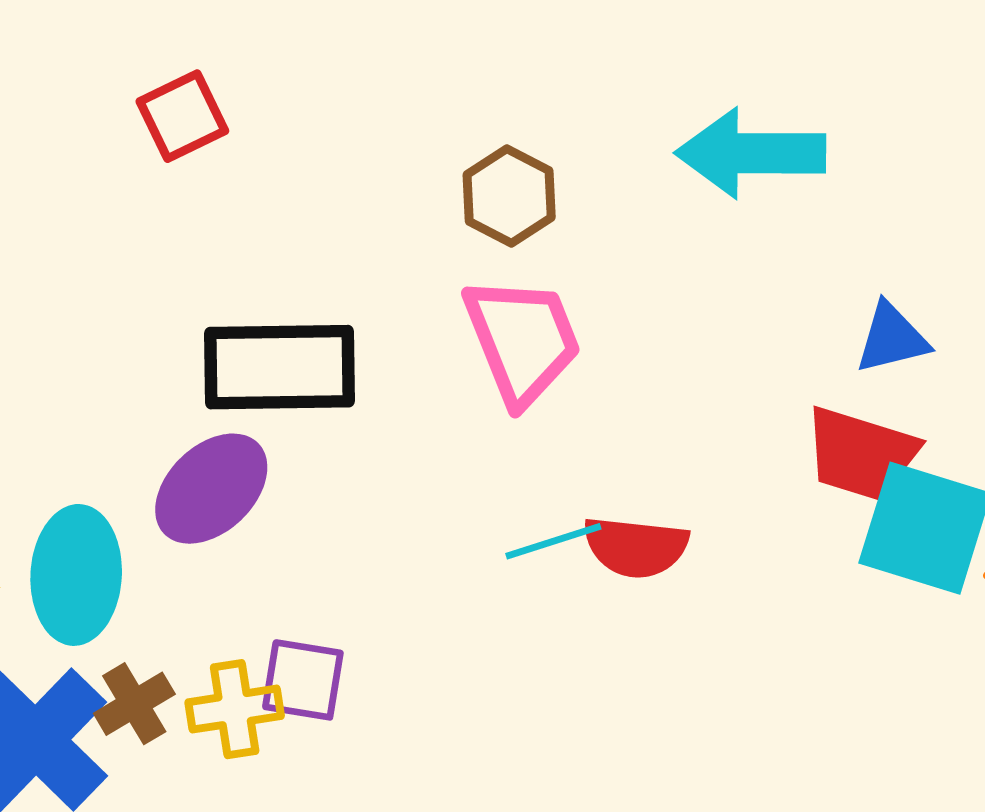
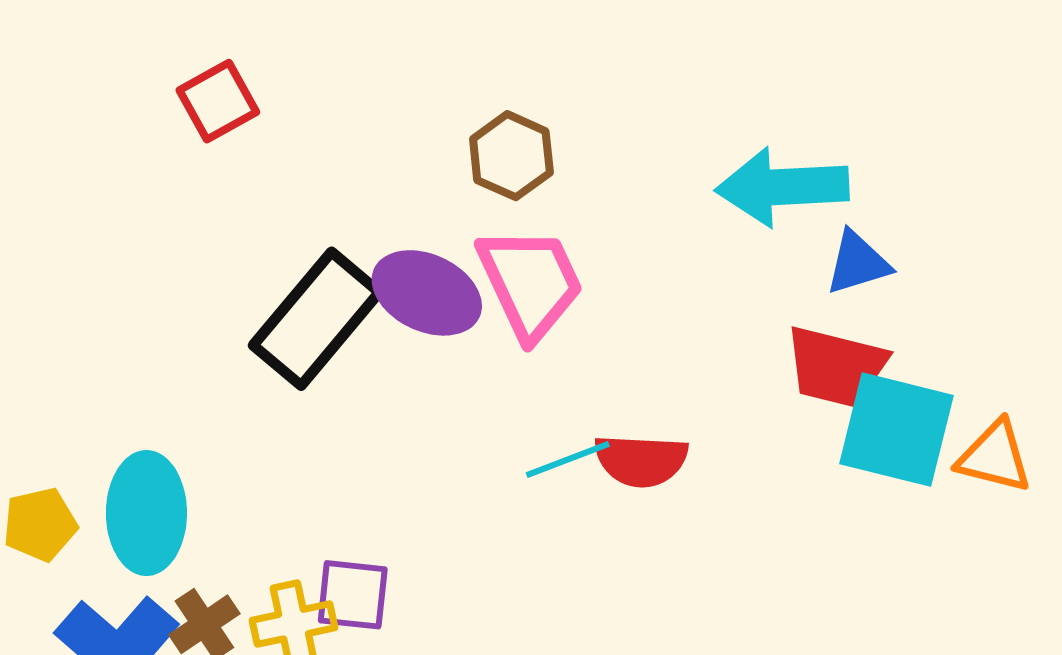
cyan arrow: (751, 153) -> (782, 187), moved
black rectangle: (279, 367) -> (316, 319), turned -46
purple ellipse: (211, 489) -> (427, 293), moved, turned 72

